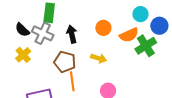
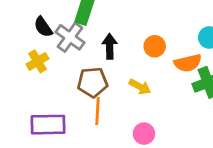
brown pentagon: (65, 62) -> (93, 82), turned -30

